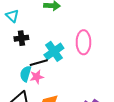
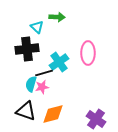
cyan triangle: (12, 16) -> (37, 27), moved
black cross: (21, 38) -> (27, 49), size x1.6

